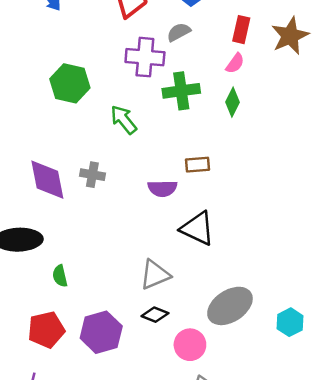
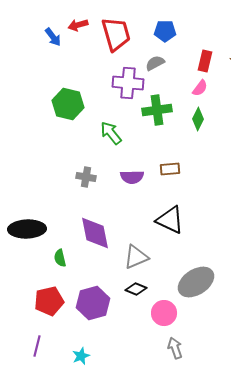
purple diamond: (47, 180) -> (95, 233), moved
purple semicircle: (162, 188) -> (132, 177), moved

